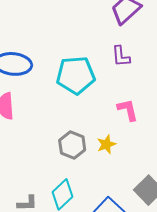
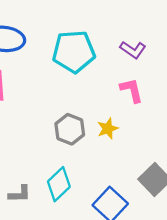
purple L-shape: (121, 56) -> (133, 50), moved, turned -50

